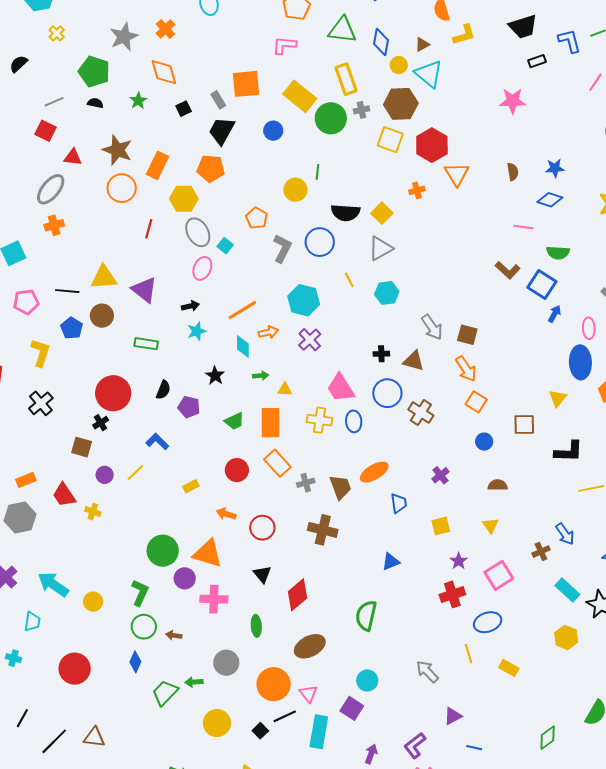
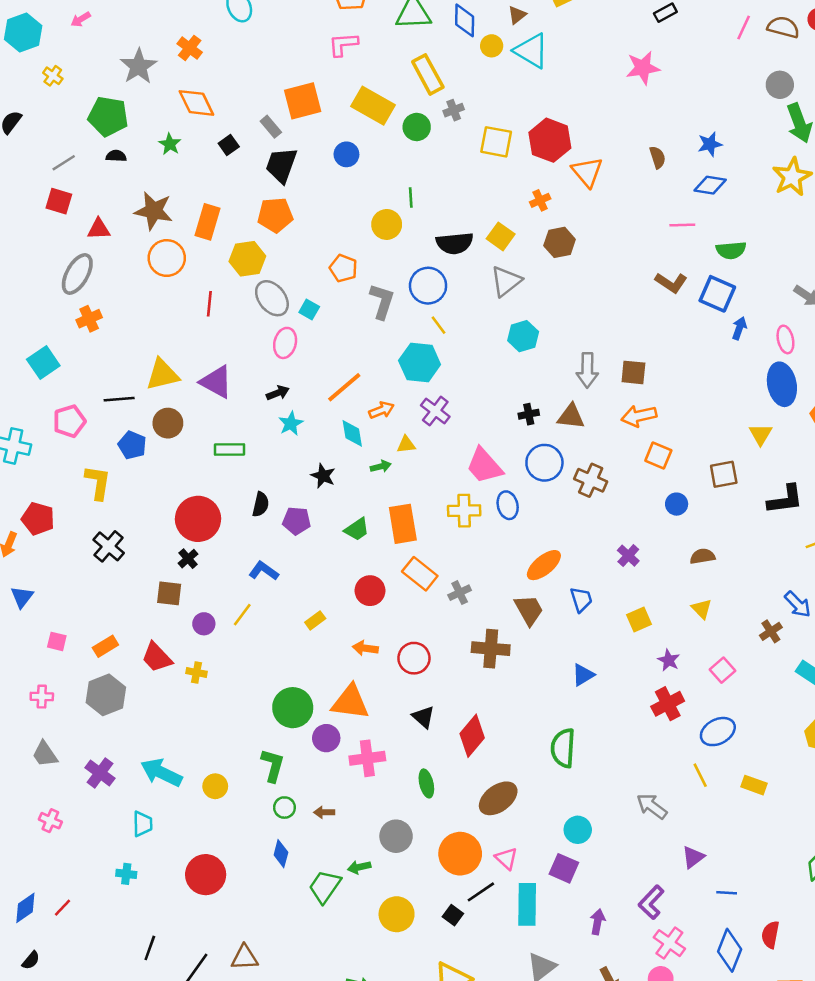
brown hexagon: (401, 104) -> (560, 242), moved, size x0.7
green circle: (331, 118) -> (417, 127), size x0.7
yellow line: (349, 280) -> (439, 325), moved
gray arrow: (432, 327) -> (587, 370), turned 44
orange arrow: (466, 369) -> (639, 416), turned 120
yellow triangle: (285, 389) -> (406, 444), moved
brown trapezoid: (340, 487) -> (529, 610), moved
pink square: (499, 575) -> (723, 670), size x0.7
green circle: (144, 627) -> (284, 808), size x0.7

